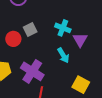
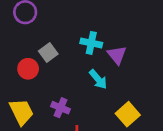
purple cross: (32, 71) -> (60, 108), size x0.6
yellow square: (81, 85) -> (128, 114), turned 30

